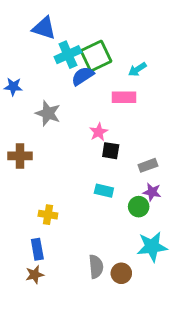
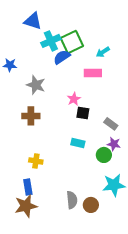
brown cross: (20, 156) -> (31, 116), moved
gray rectangle: (148, 165) -> (111, 124), turned 56
brown star: (35, 275) -> (26, 206), size x1.6

